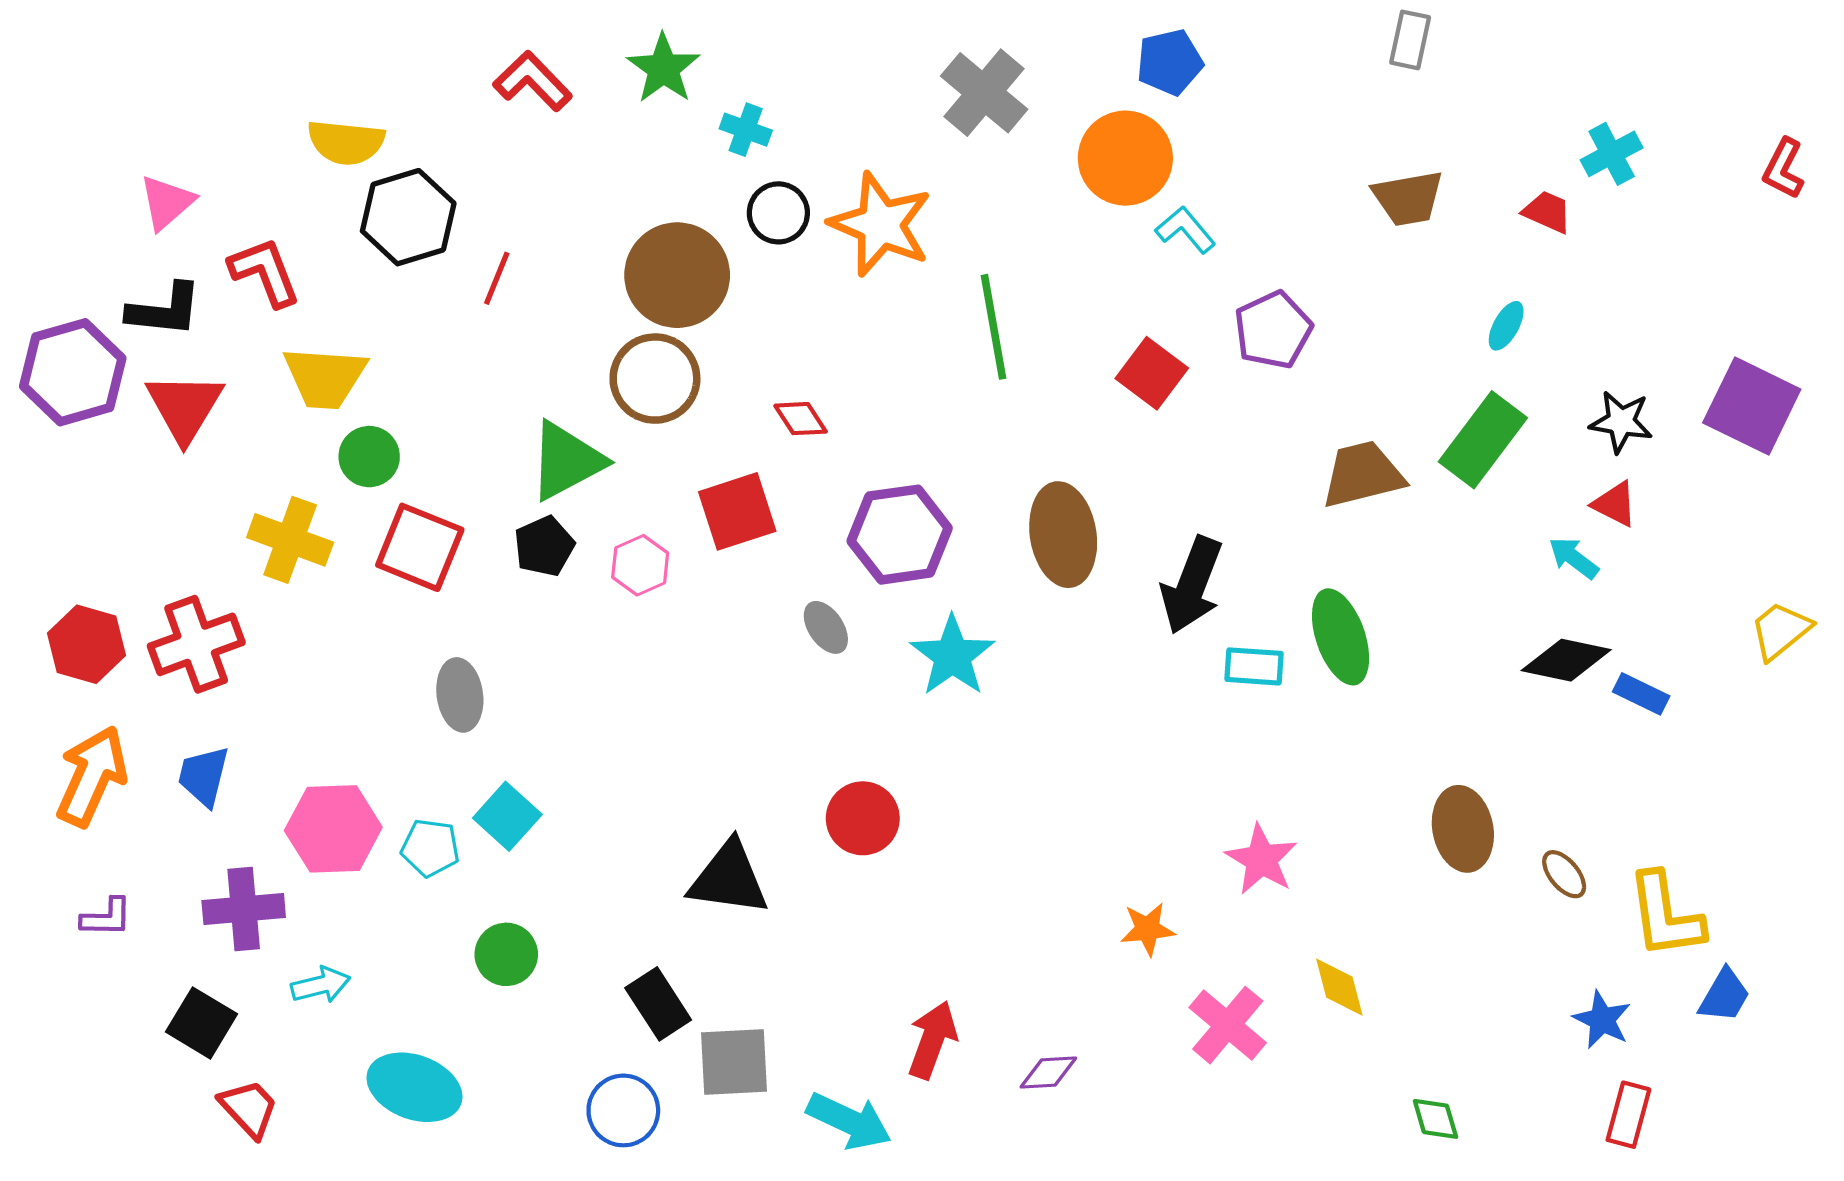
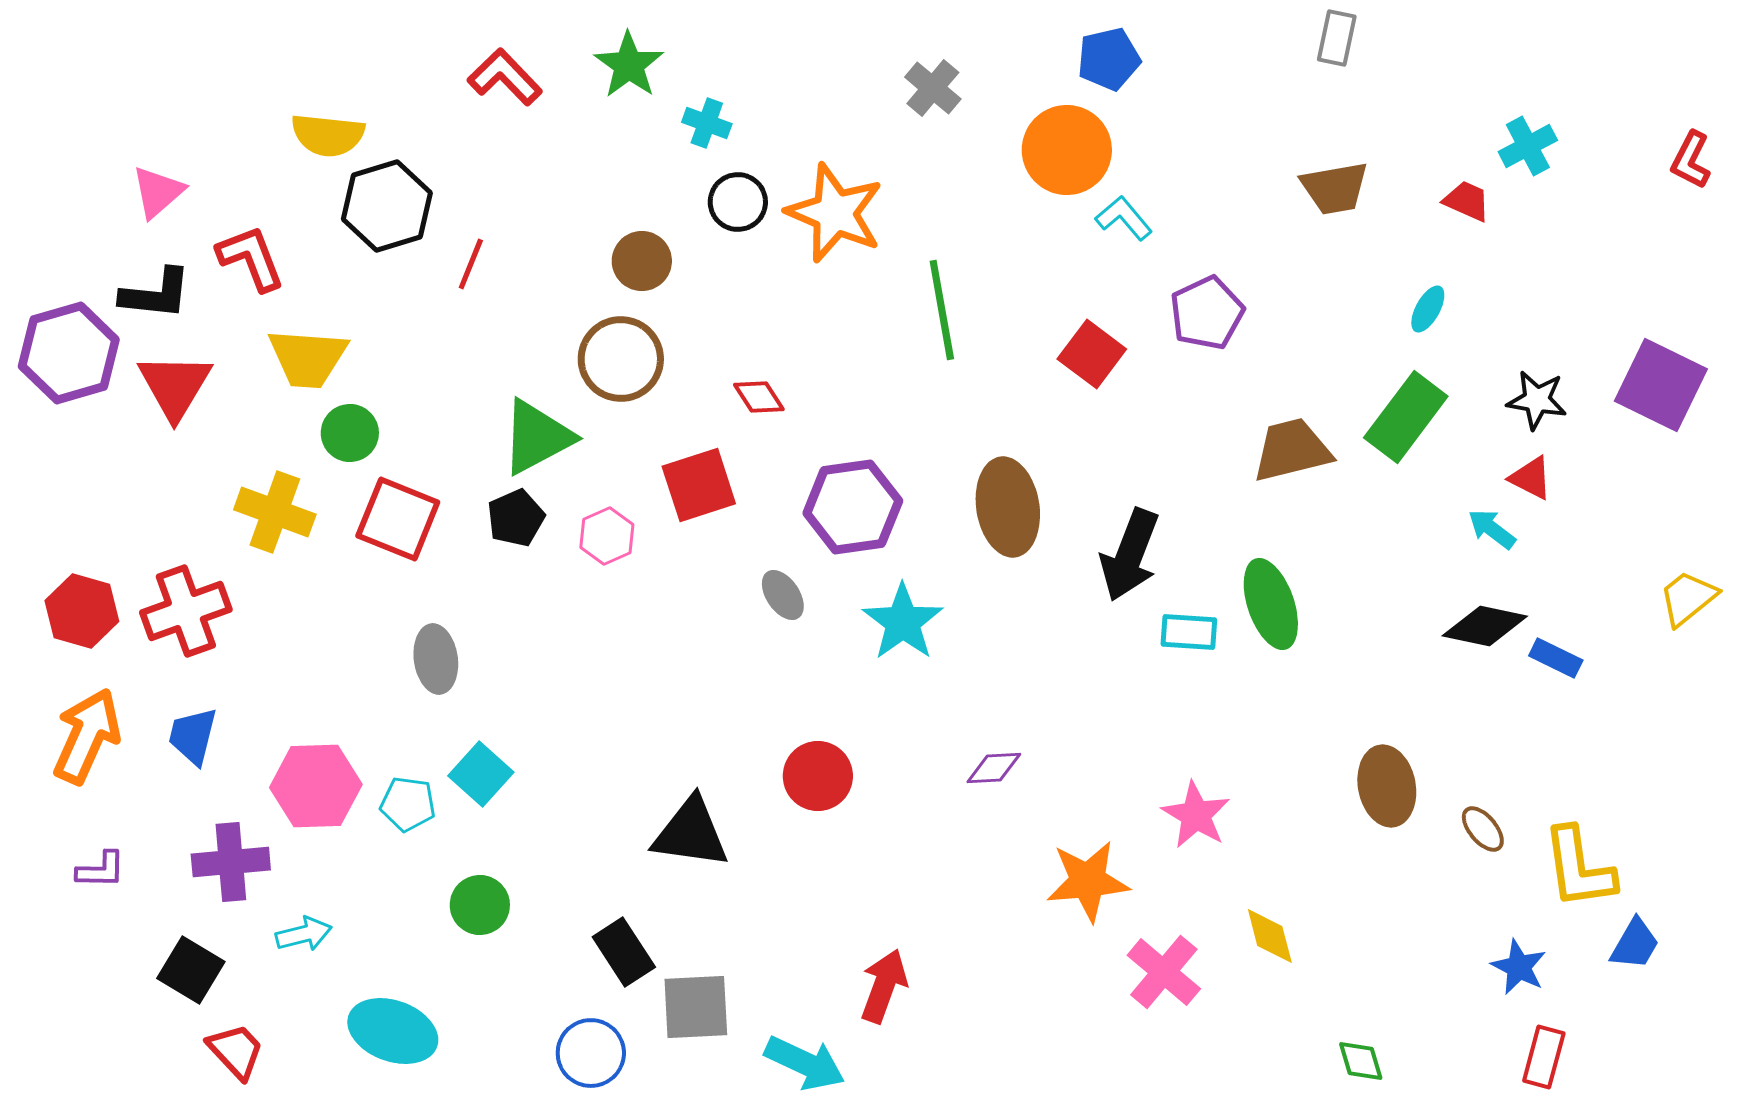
gray cross: (984, 93) -> (933, 88), size x0.7
brown circle: (677, 275) -> (642, 261), size x0.6
orange star: (1148, 929) -> (1088, 881), size x1.6
purple diamond: (1048, 1072) -> (994, 768), moved

